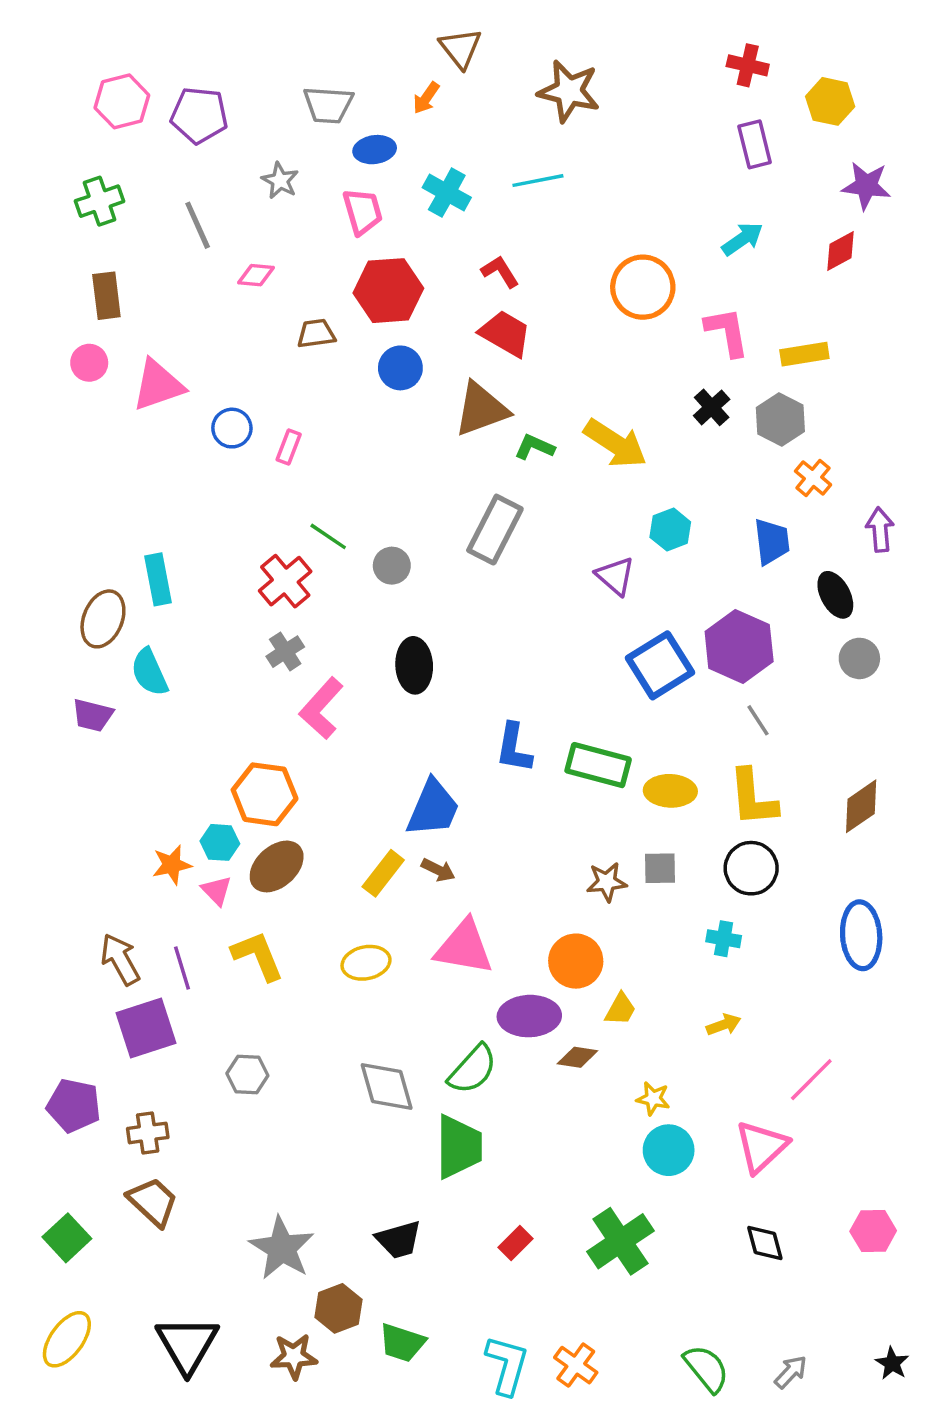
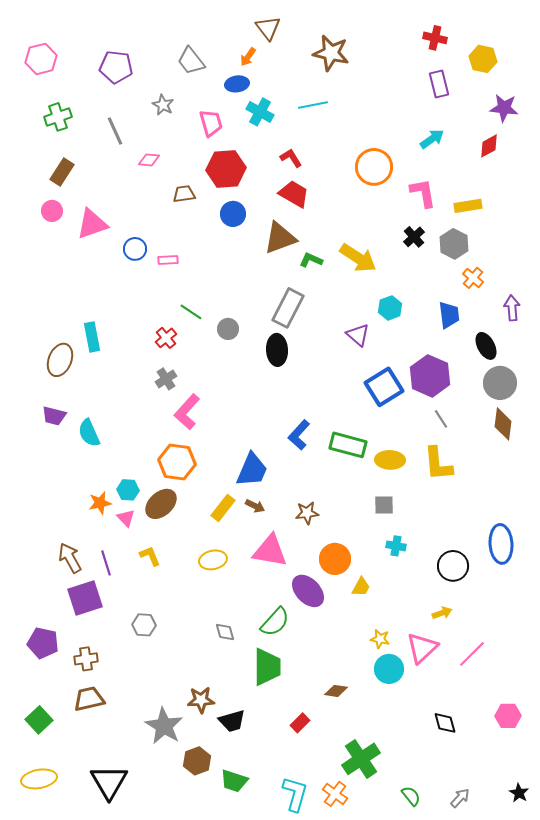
pink hexagon: (122, 101) -> (41, 59), moved
gray trapezoid: (328, 105) -> (191, 61), turned 48
blue ellipse: (375, 150) -> (237, 84), moved
brown rectangle: (106, 296) -> (62, 172), turned 40
pink rectangle: (289, 447) -> (168, 260), turned 66
red cross: (285, 581) -> (166, 338), size x0.7
gray circle: (859, 658) -> (500, 383), size x1.4
black ellipse: (414, 665) -> (277, 350), moved
cyan semicircle: (149, 672) -> (89, 433), moved
blue L-shape: (514, 748) -> (299, 435), turned 32
orange hexagon: (265, 794) -> (177, 462), moved
brown diamond: (861, 806) -> (503, 424), moved, turned -48
black circle: (751, 868) -> (453, 566), moved
brown star: (607, 882) -> (307, 513), moved
cyan cross: (724, 939) -> (396, 546), moved
yellow L-shape: (258, 956) -> (150, 556), size x0.7
purple ellipse: (529, 1016) -> (308, 591), turned 48
yellow arrow: (724, 1025) -> (442, 613), moved
brown diamond: (577, 1057) -> (336, 691), moved
pink line: (811, 1080) -> (472, 654), moved
gray diamond: (387, 1087) -> (225, 632), size x0.6
pink triangle: (761, 1147) -> (422, 648), moved
brown trapezoid: (153, 1202) -> (89, 699), turned -56
green cross: (620, 1241) -> (361, 759), moved
yellow ellipse: (67, 1339) -> (39, 779), turned 44
brown star: (294, 1356) -> (201, 700), moved
green semicircle: (706, 1368) -> (411, 796), size x0.7

